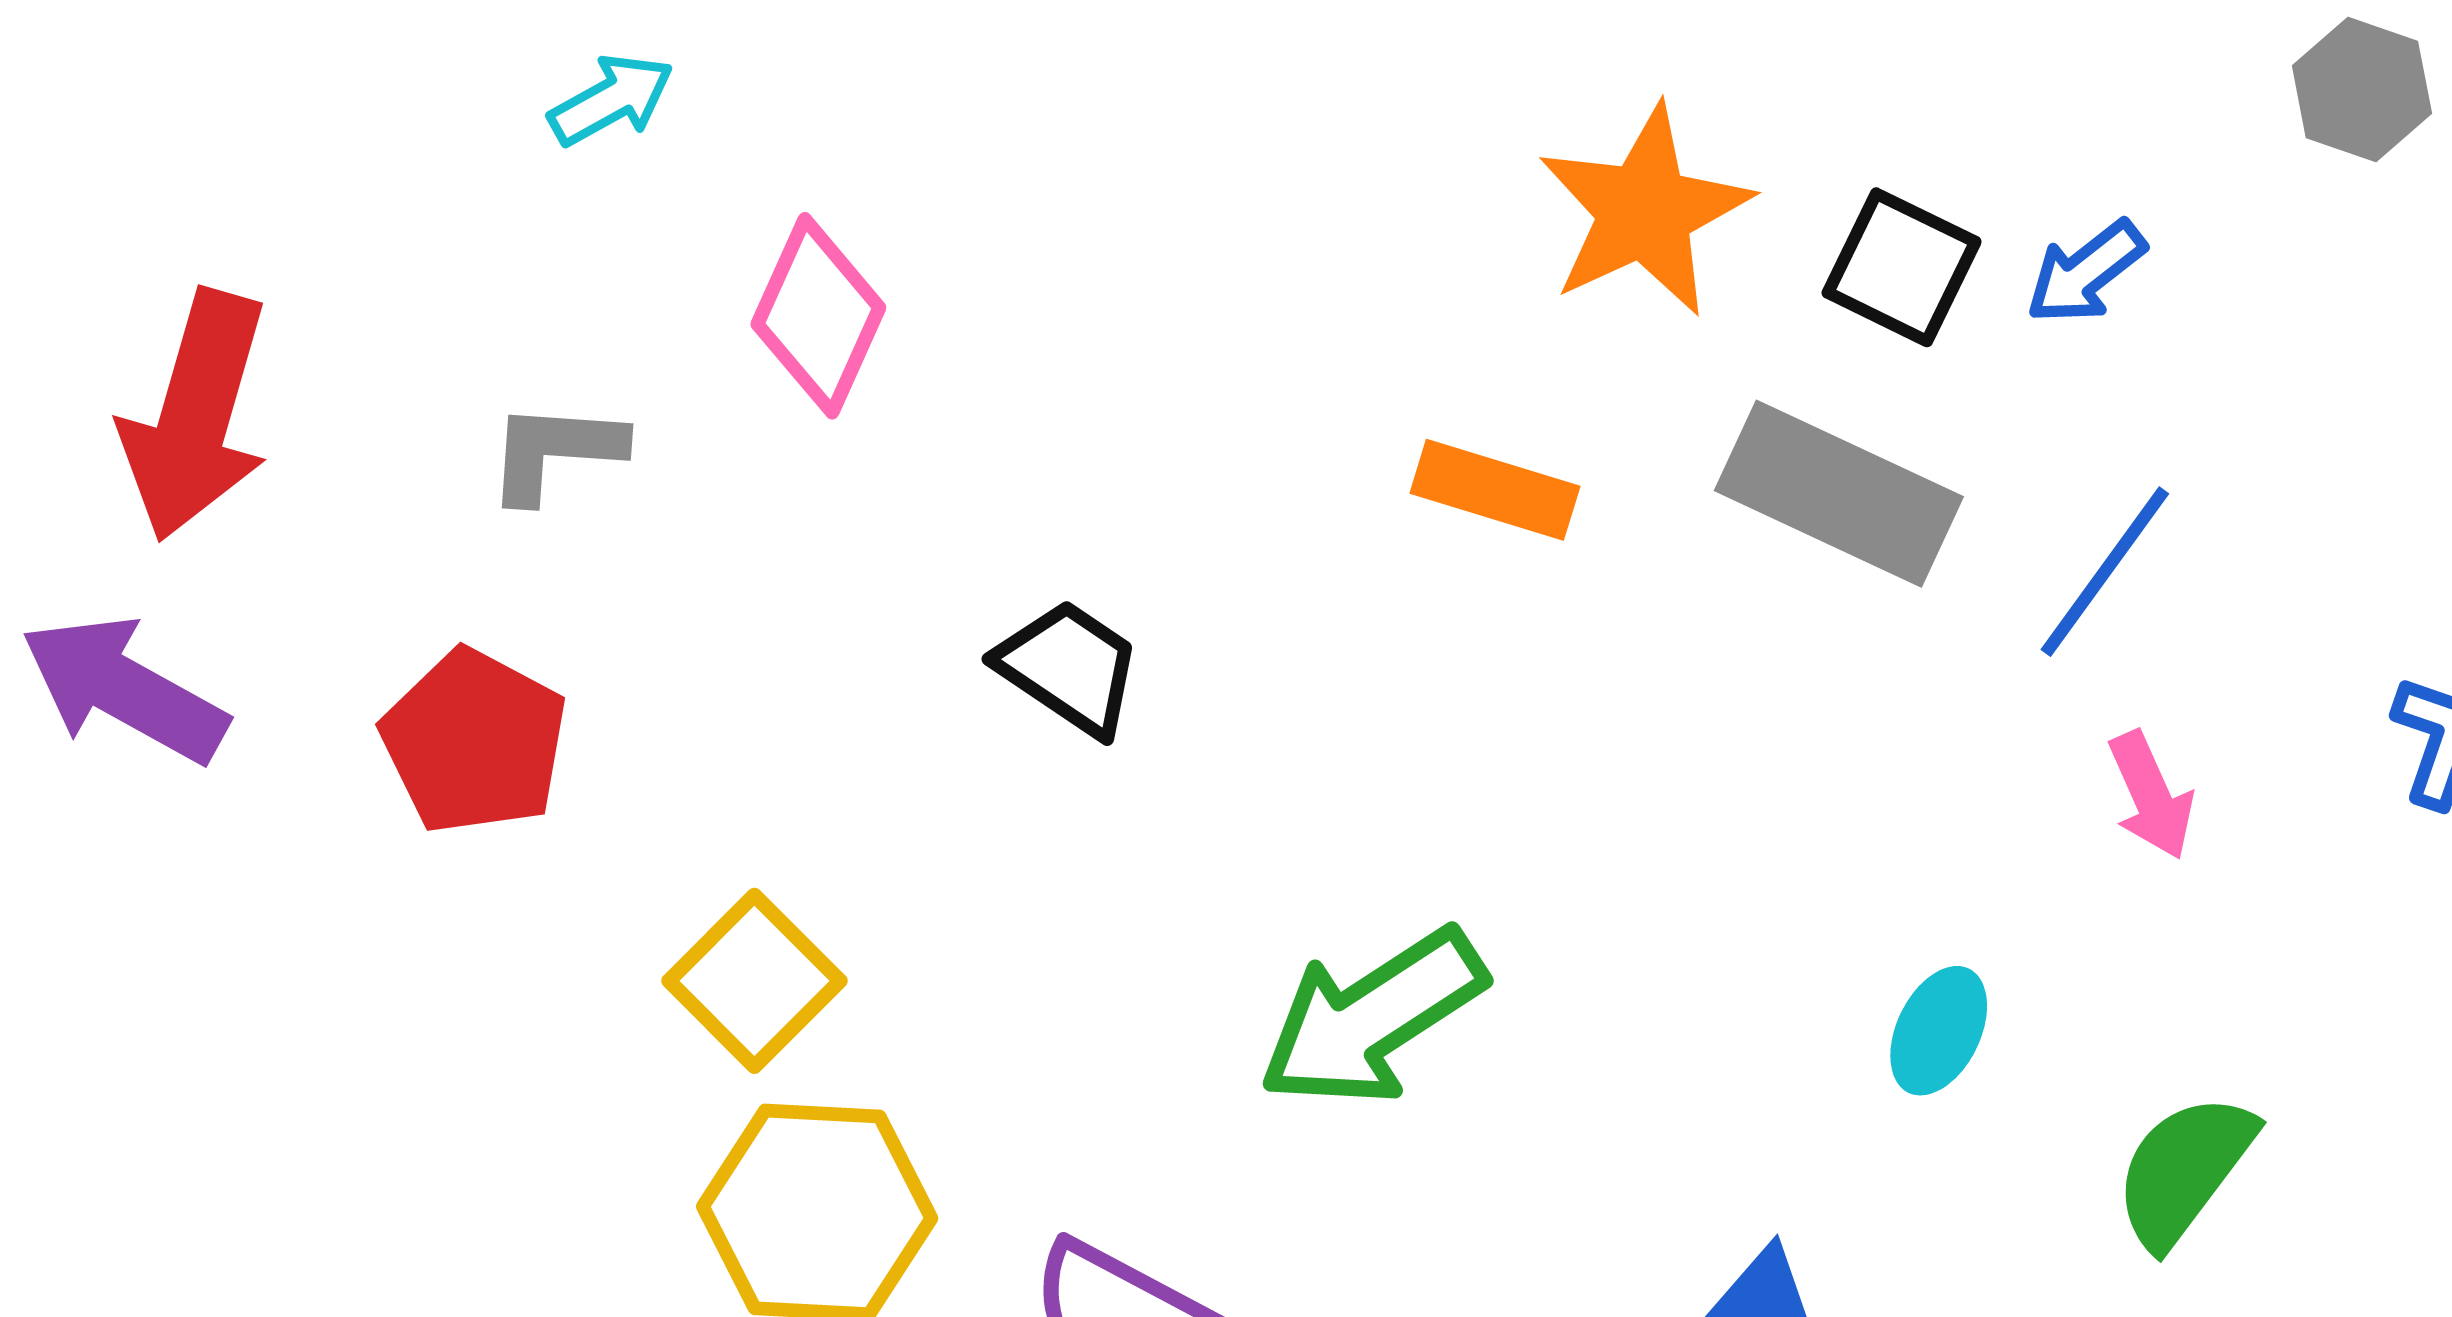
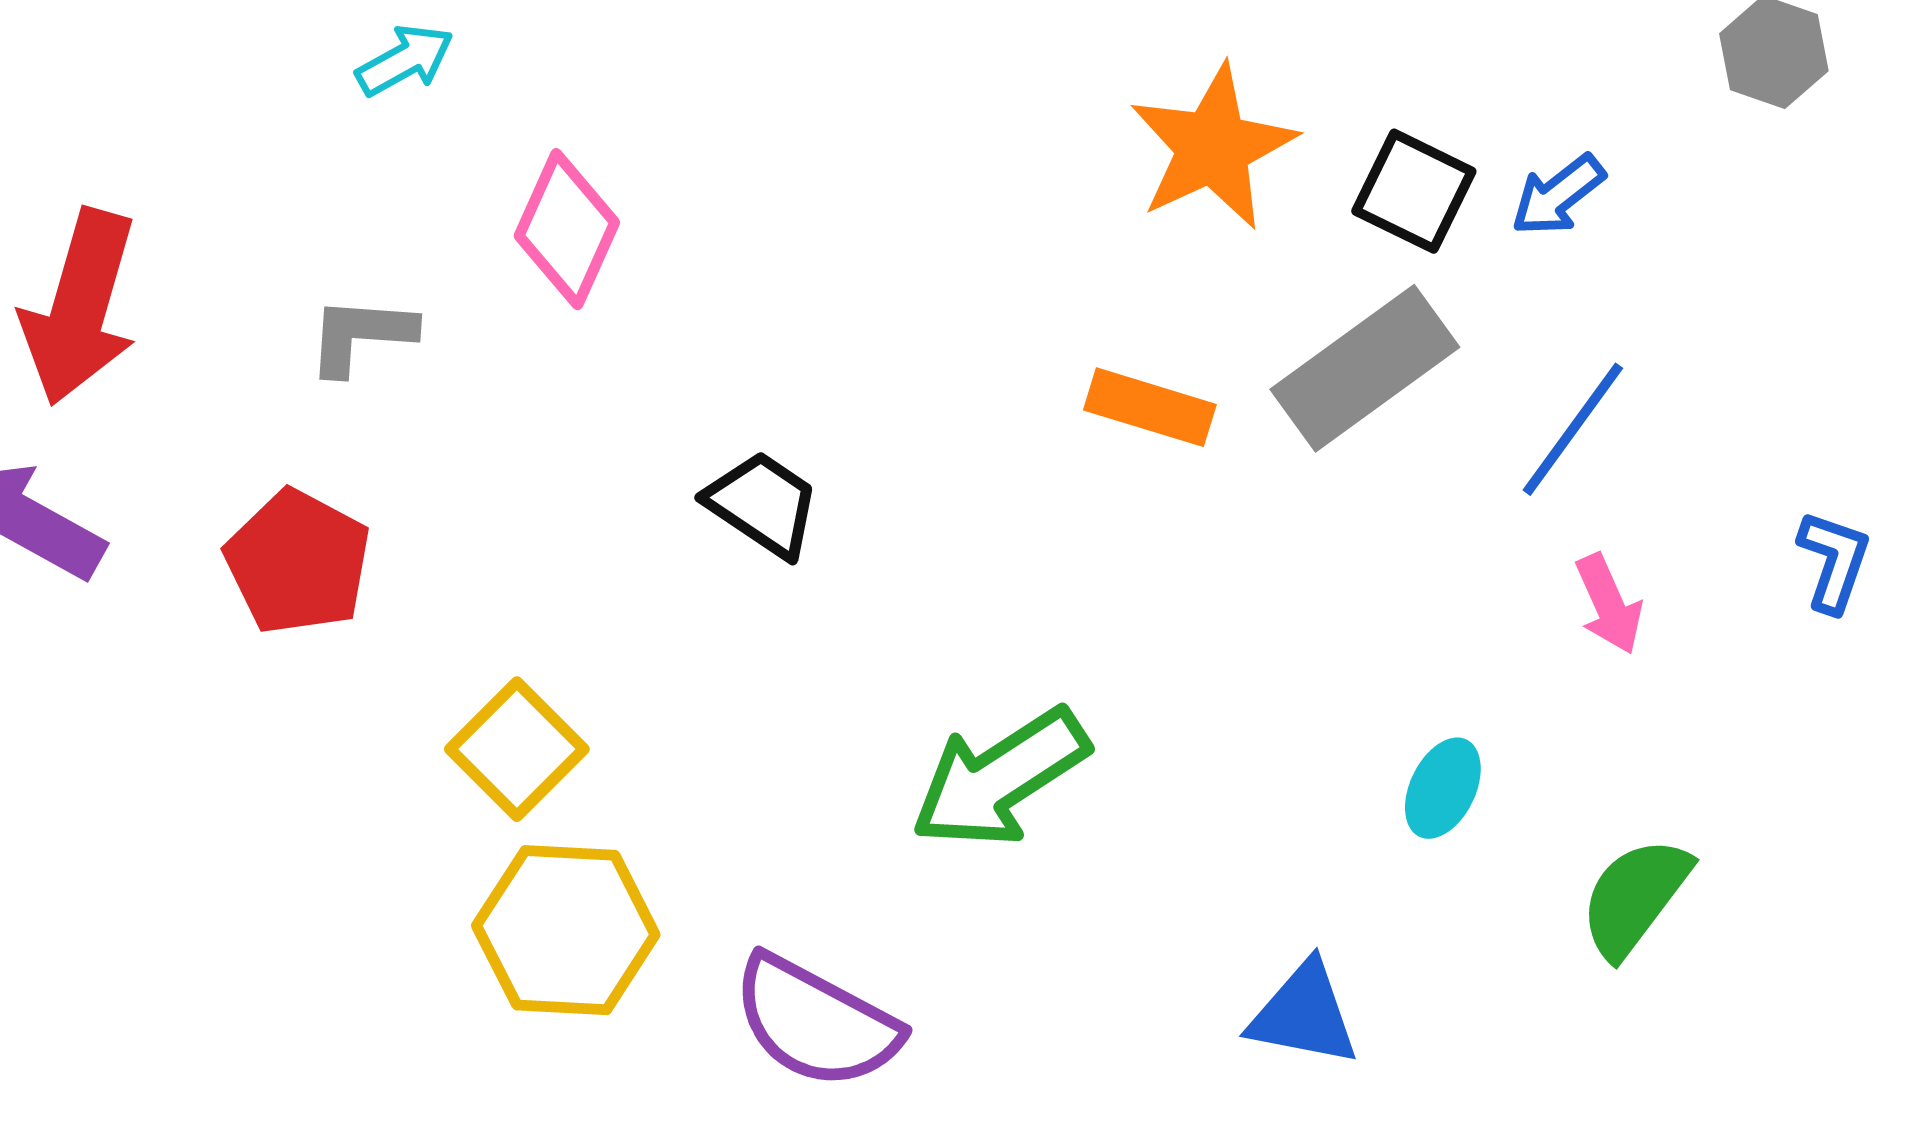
orange rectangle: (1495, 490) -> (1150, 407), moved
gray rectangle: (1839, 494) -> (1365, 368), turned -61

